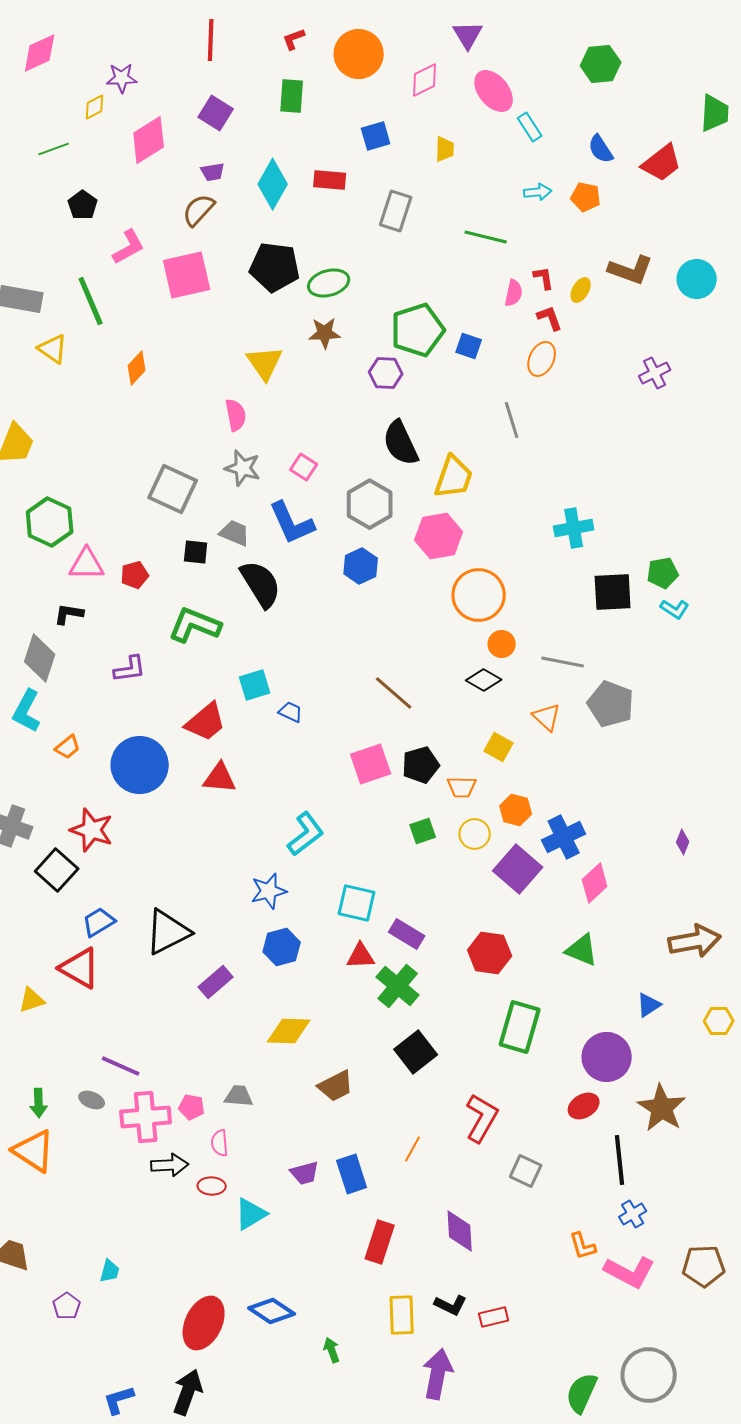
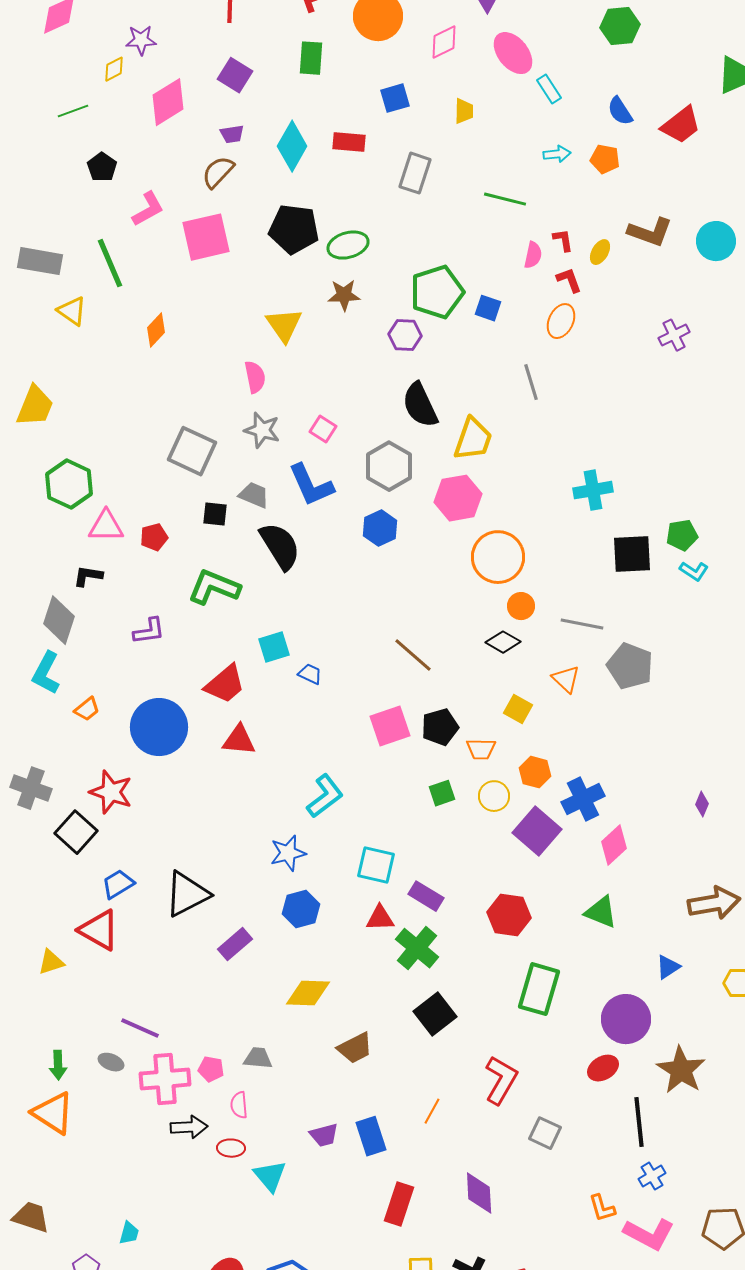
cyan triangle: (251, 1214) -> (270, 1176), turned -39

